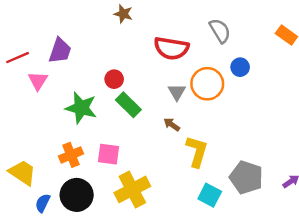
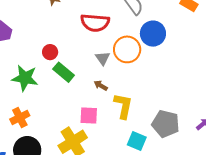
blue circle: (240, 67) -> (153, 34), size x1.6
pink square: (109, 154) -> (89, 115), moved

